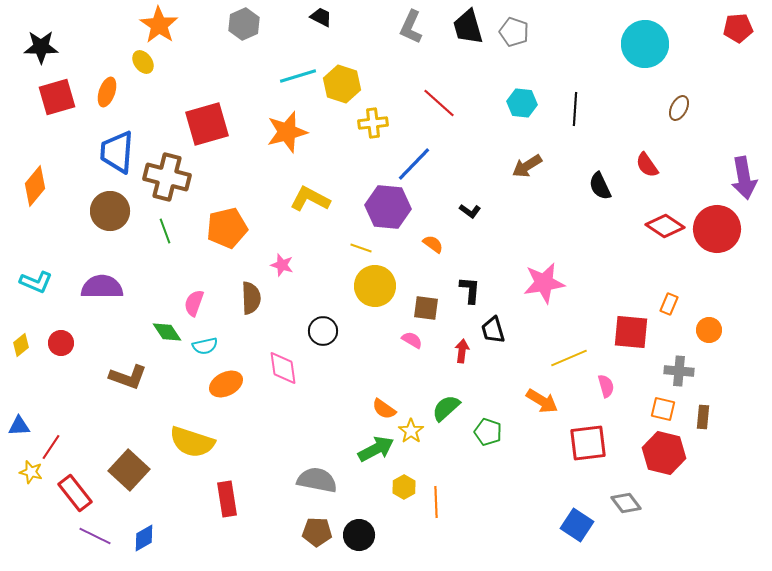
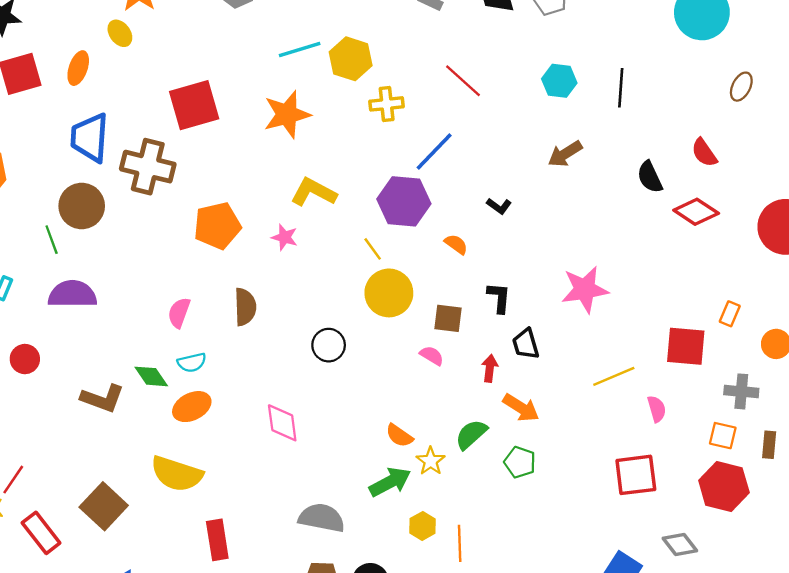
red diamond: (665, 226) -> (696, 212), moved
green line: (165, 231) -> (52, 240), moved
yellow line: (361, 248) -> (373, 249), turned 35
pink star: (282, 265) -> (285, 237), moved
green diamond: (167, 332) -> (151, 376), moved
pink diamond: (283, 368) -> (282, 423), moved
orange ellipse: (226, 384) -> (192, 407), moved
orange arrow: (542, 401) -> (521, 408), moved

